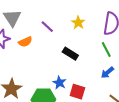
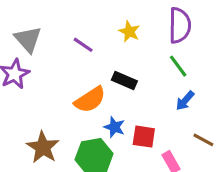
orange semicircle: (25, 42) -> (90, 100), moved, size x1.5

